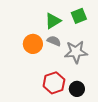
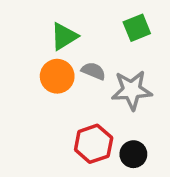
green triangle: (53, 21) -> (64, 36), moved

